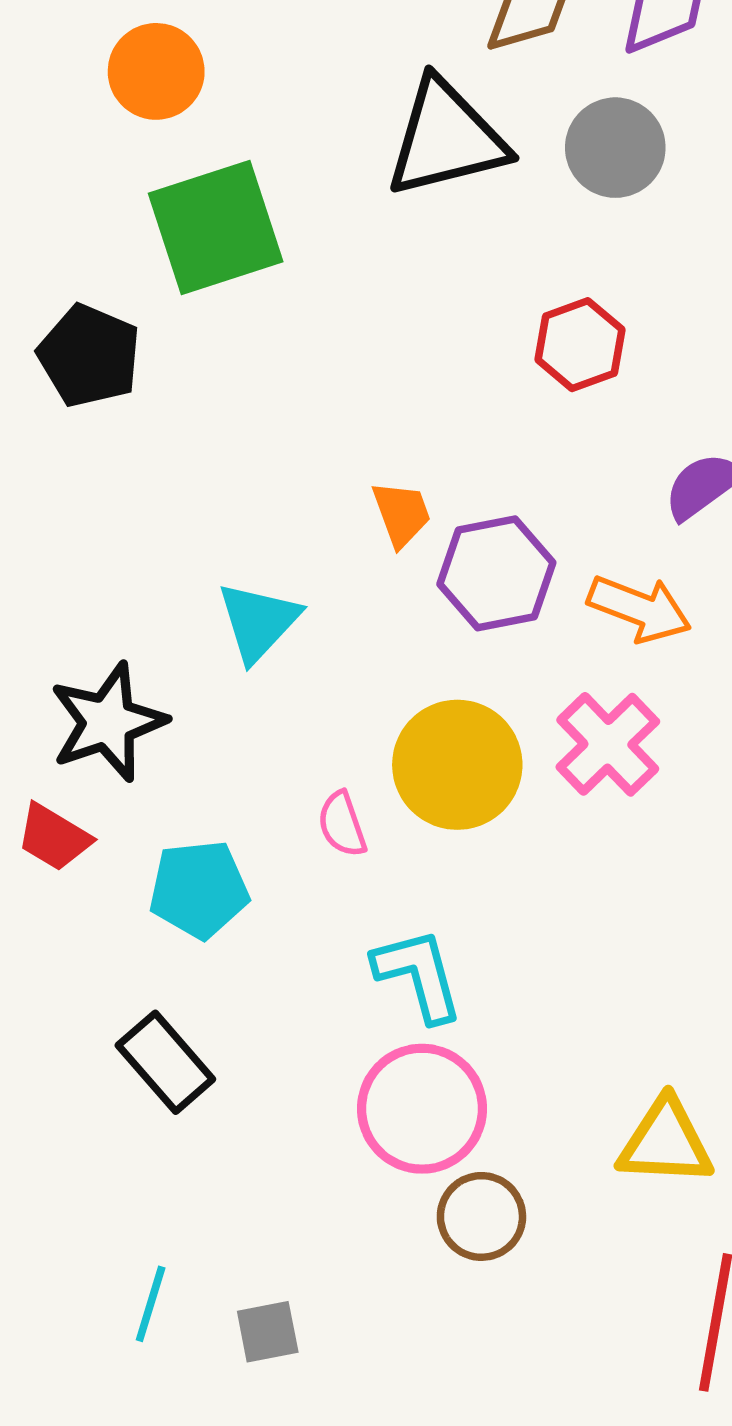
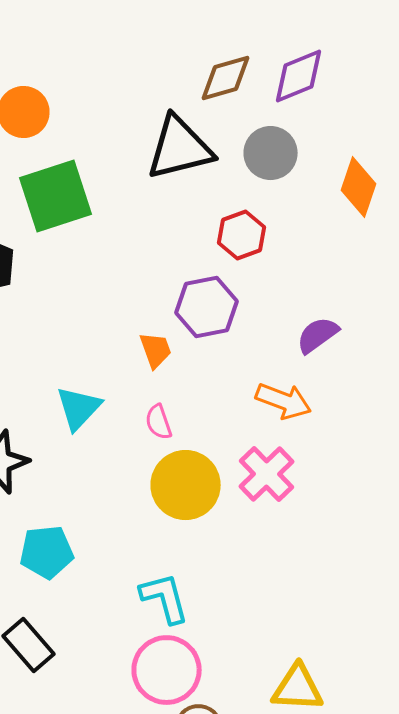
red hexagon: (580, 345) -> (242, 235), moved
purple hexagon: (496, 573) -> (206, 307), moved
pink semicircle: (342, 824) -> (158, 422), moved

